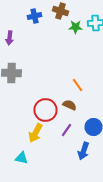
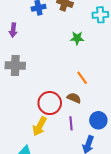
green star: (76, 27) -> (77, 38), moved
purple line: (66, 130) -> (71, 123), turned -40

